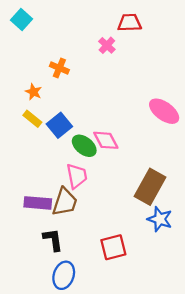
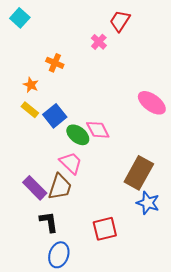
red trapezoid: (130, 23) -> (120, 21), turned -55
pink trapezoid: (77, 176) -> (71, 163), turned -35
purple rectangle: (38, 203) -> (35, 188), turned 40

